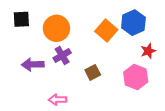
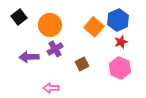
black square: (21, 19) -> (19, 17), turned -35
red star: (148, 51) -> (121, 42), moved

